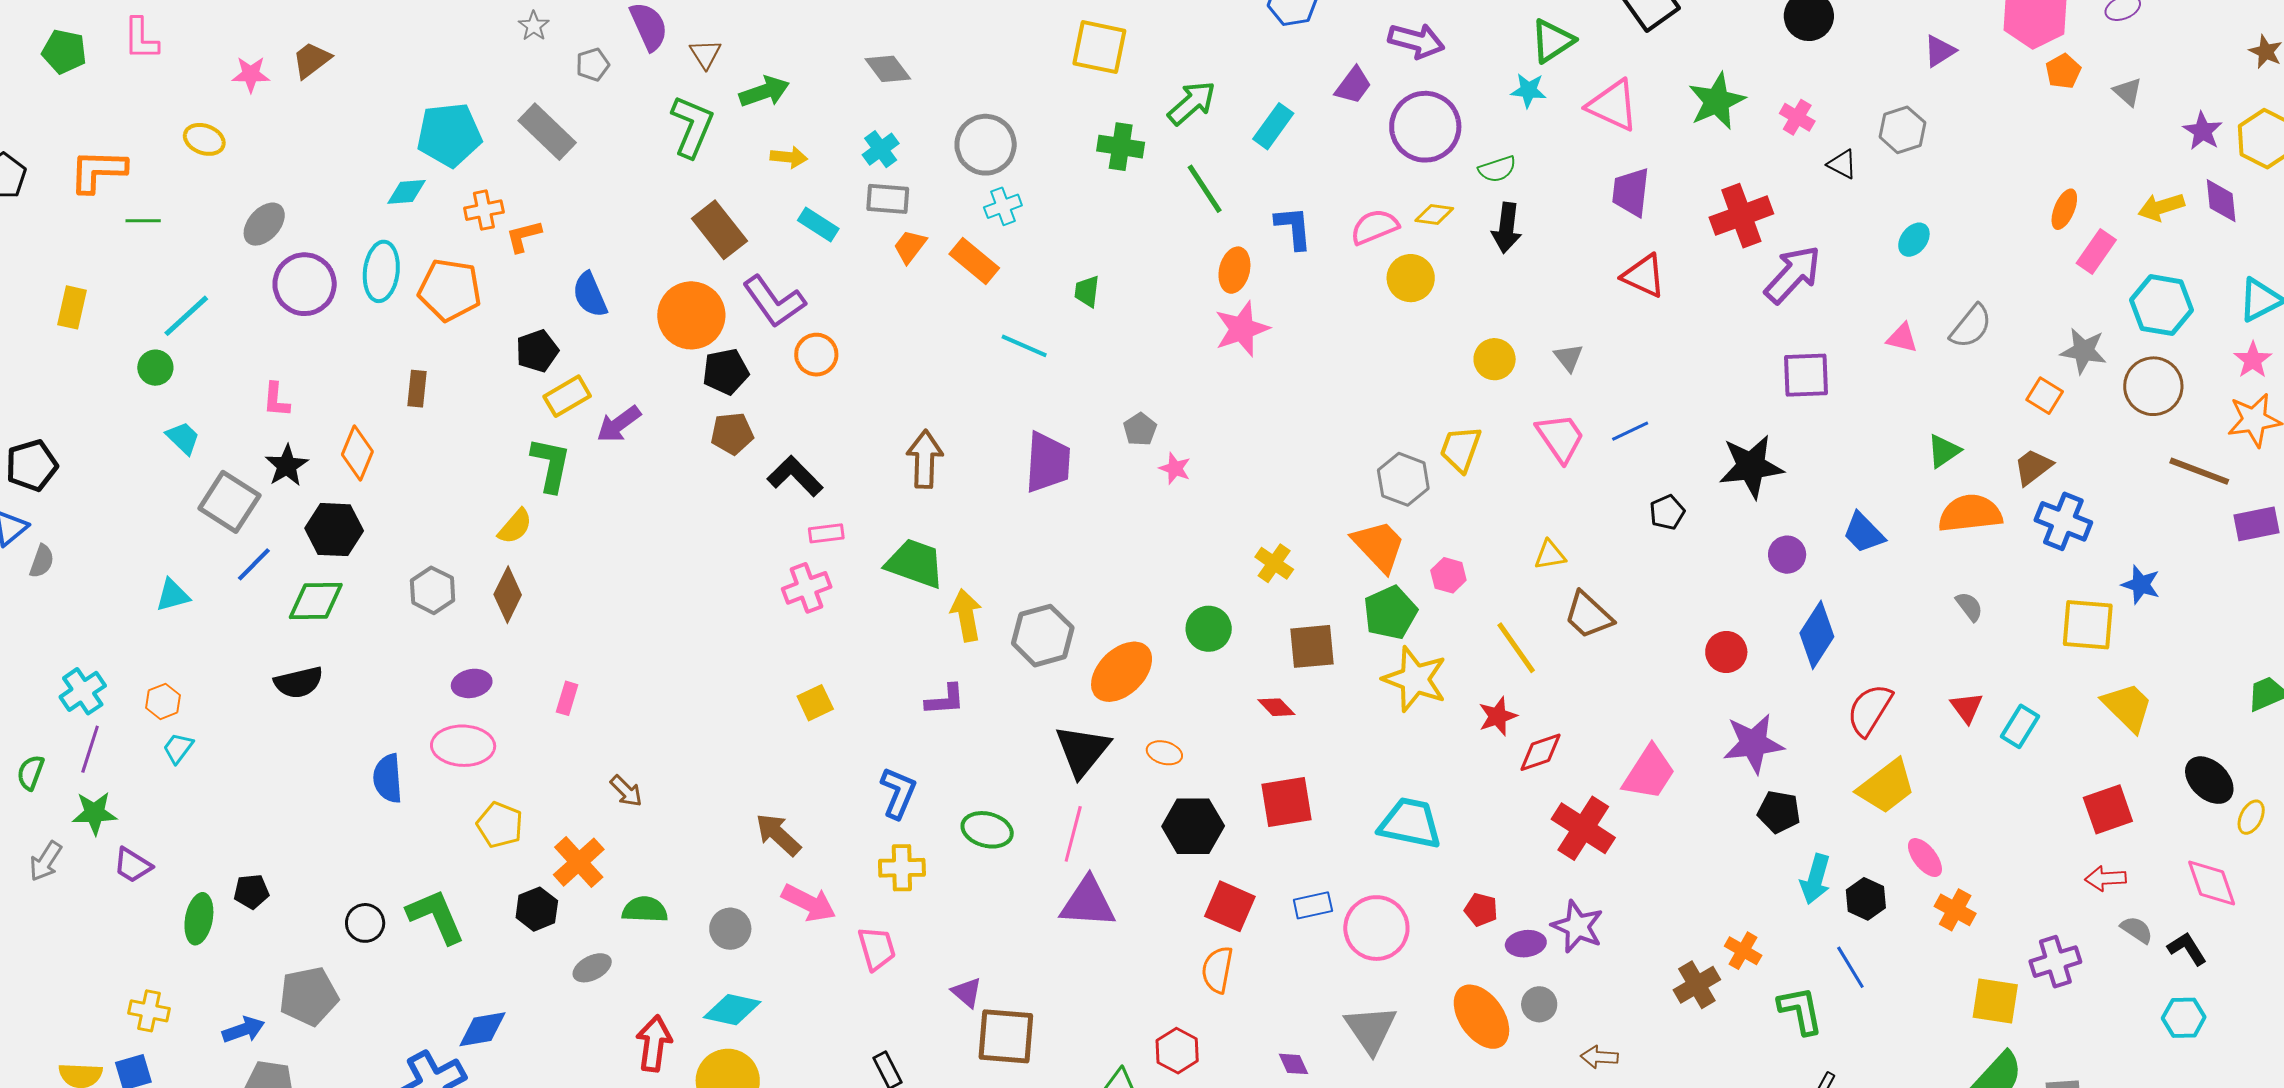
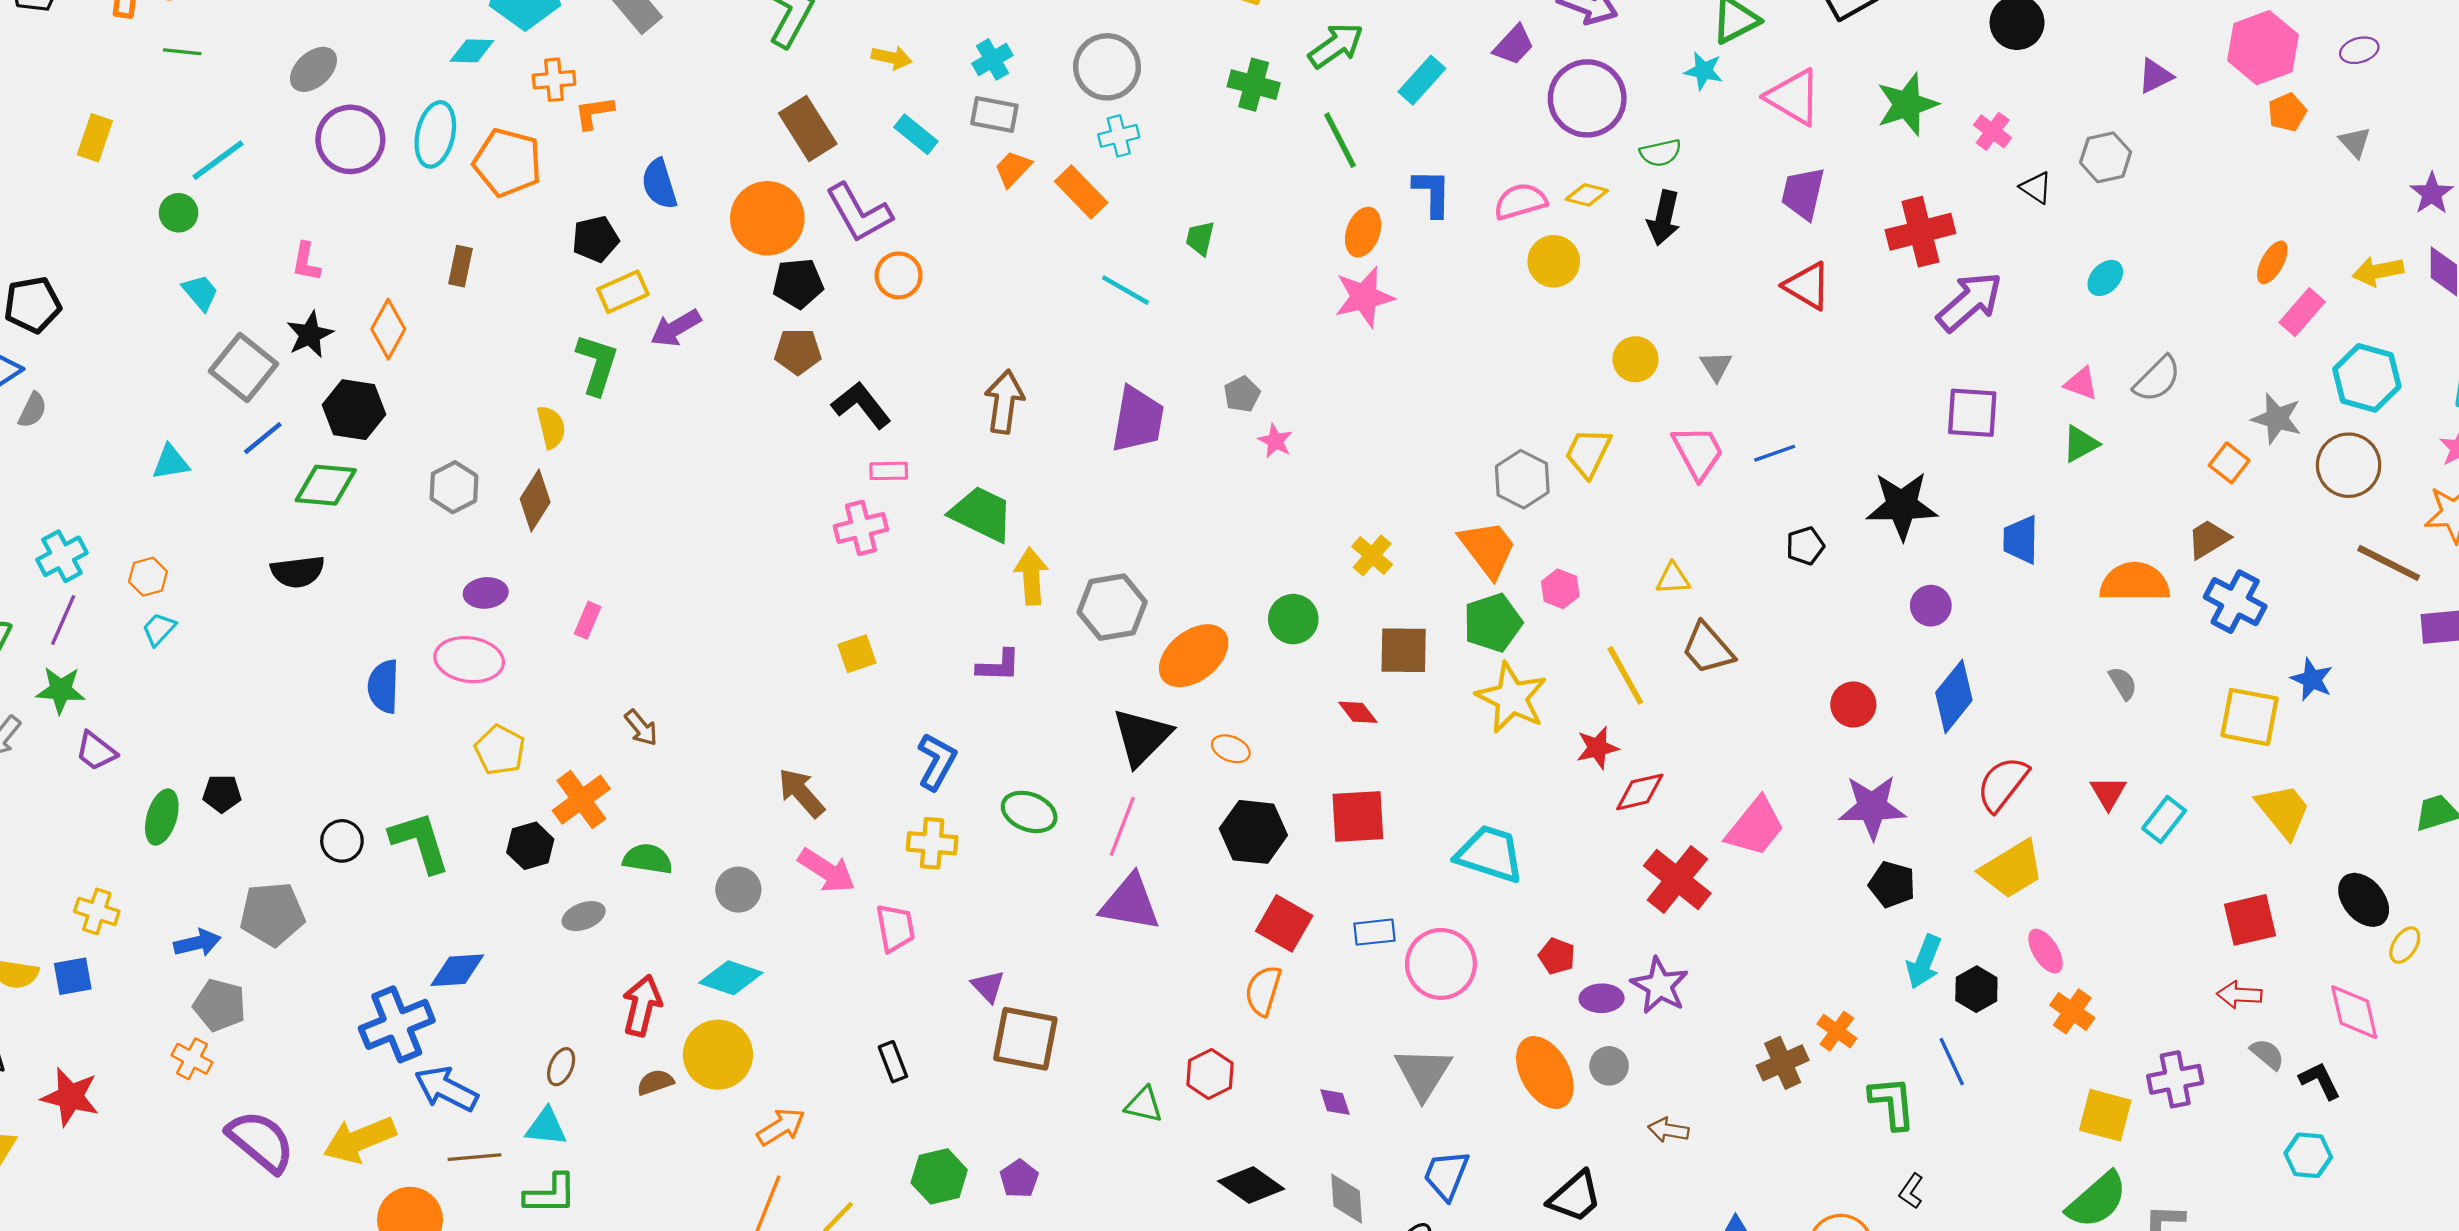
green triangle: (1944, 451) -> (2080, 444), moved
yellow semicircle: (515, 526) -> (551, 427), turned -60
blue trapezoid: (1864, 533) -> (2021, 540), moved, turned 39

